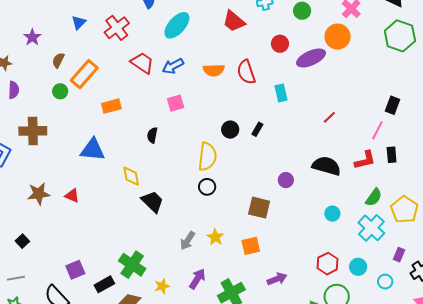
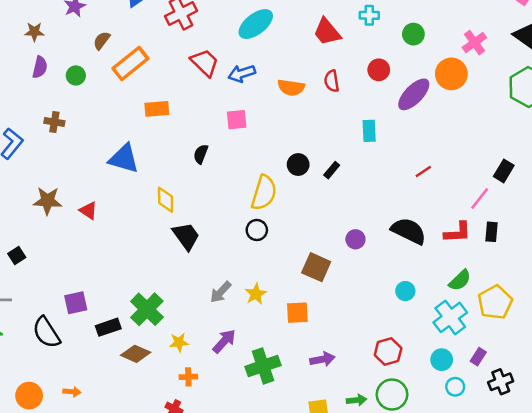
purple ellipse: (311, 58) -> (414, 94), turned -32
red semicircle: (246, 72) -> (332, 81), moved, size x0.7
green circle: (60, 91) -> (76, 75), moved
brown cross: (33, 131) -> (54, 122), size x0.6
cyan circle: (358, 267) -> (442, 360), moved

